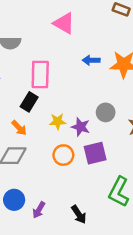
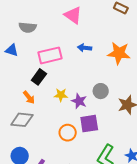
blue arrow: (91, 60) -> (85, 48), moved
pink rectangle: (40, 75) -> (50, 55), turned 70
orange circle: (63, 155) -> (68, 133), moved

